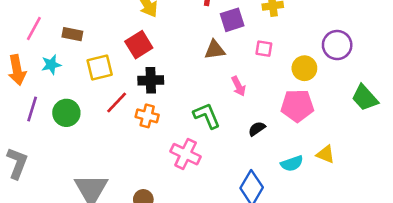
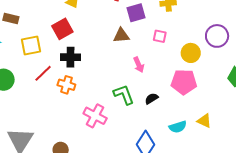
green L-shape: (207, 116) -> (124, 95), moved

